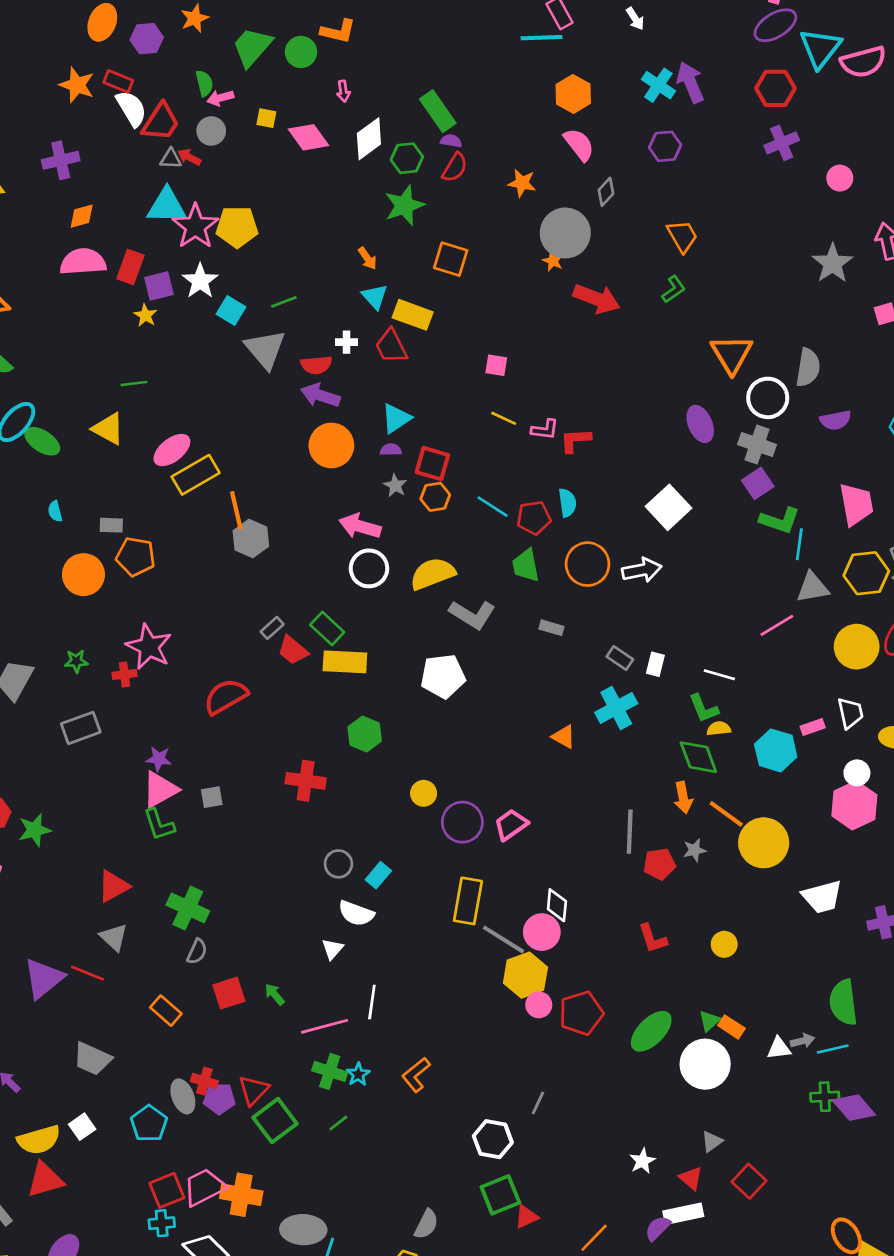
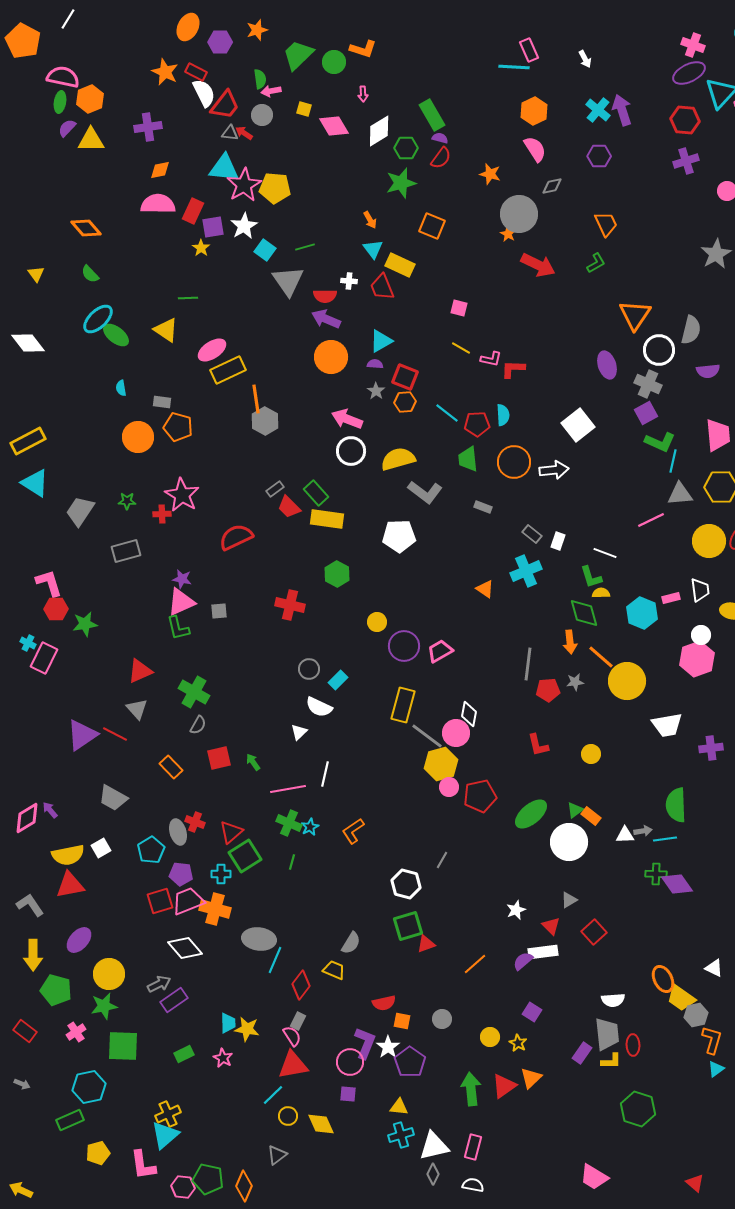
gray diamond: (606, 192) -> (552, 186), turned 30
purple pentagon: (219, 1099) -> (181, 874), moved
green line: (338, 1123) -> (292, 862), turned -42
cyan cross: (162, 1223) -> (221, 874), moved

